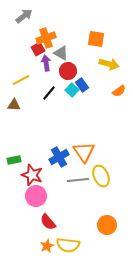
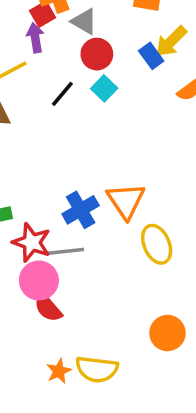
purple arrow: (46, 63) -> (35, 38), moved
yellow arrow: (109, 64) -> (171, 41), turned 120
blue rectangle: (82, 85) -> (151, 56), moved
gray line: (78, 180) -> (64, 251), moved
red semicircle: (48, 222) -> (48, 308), moved

